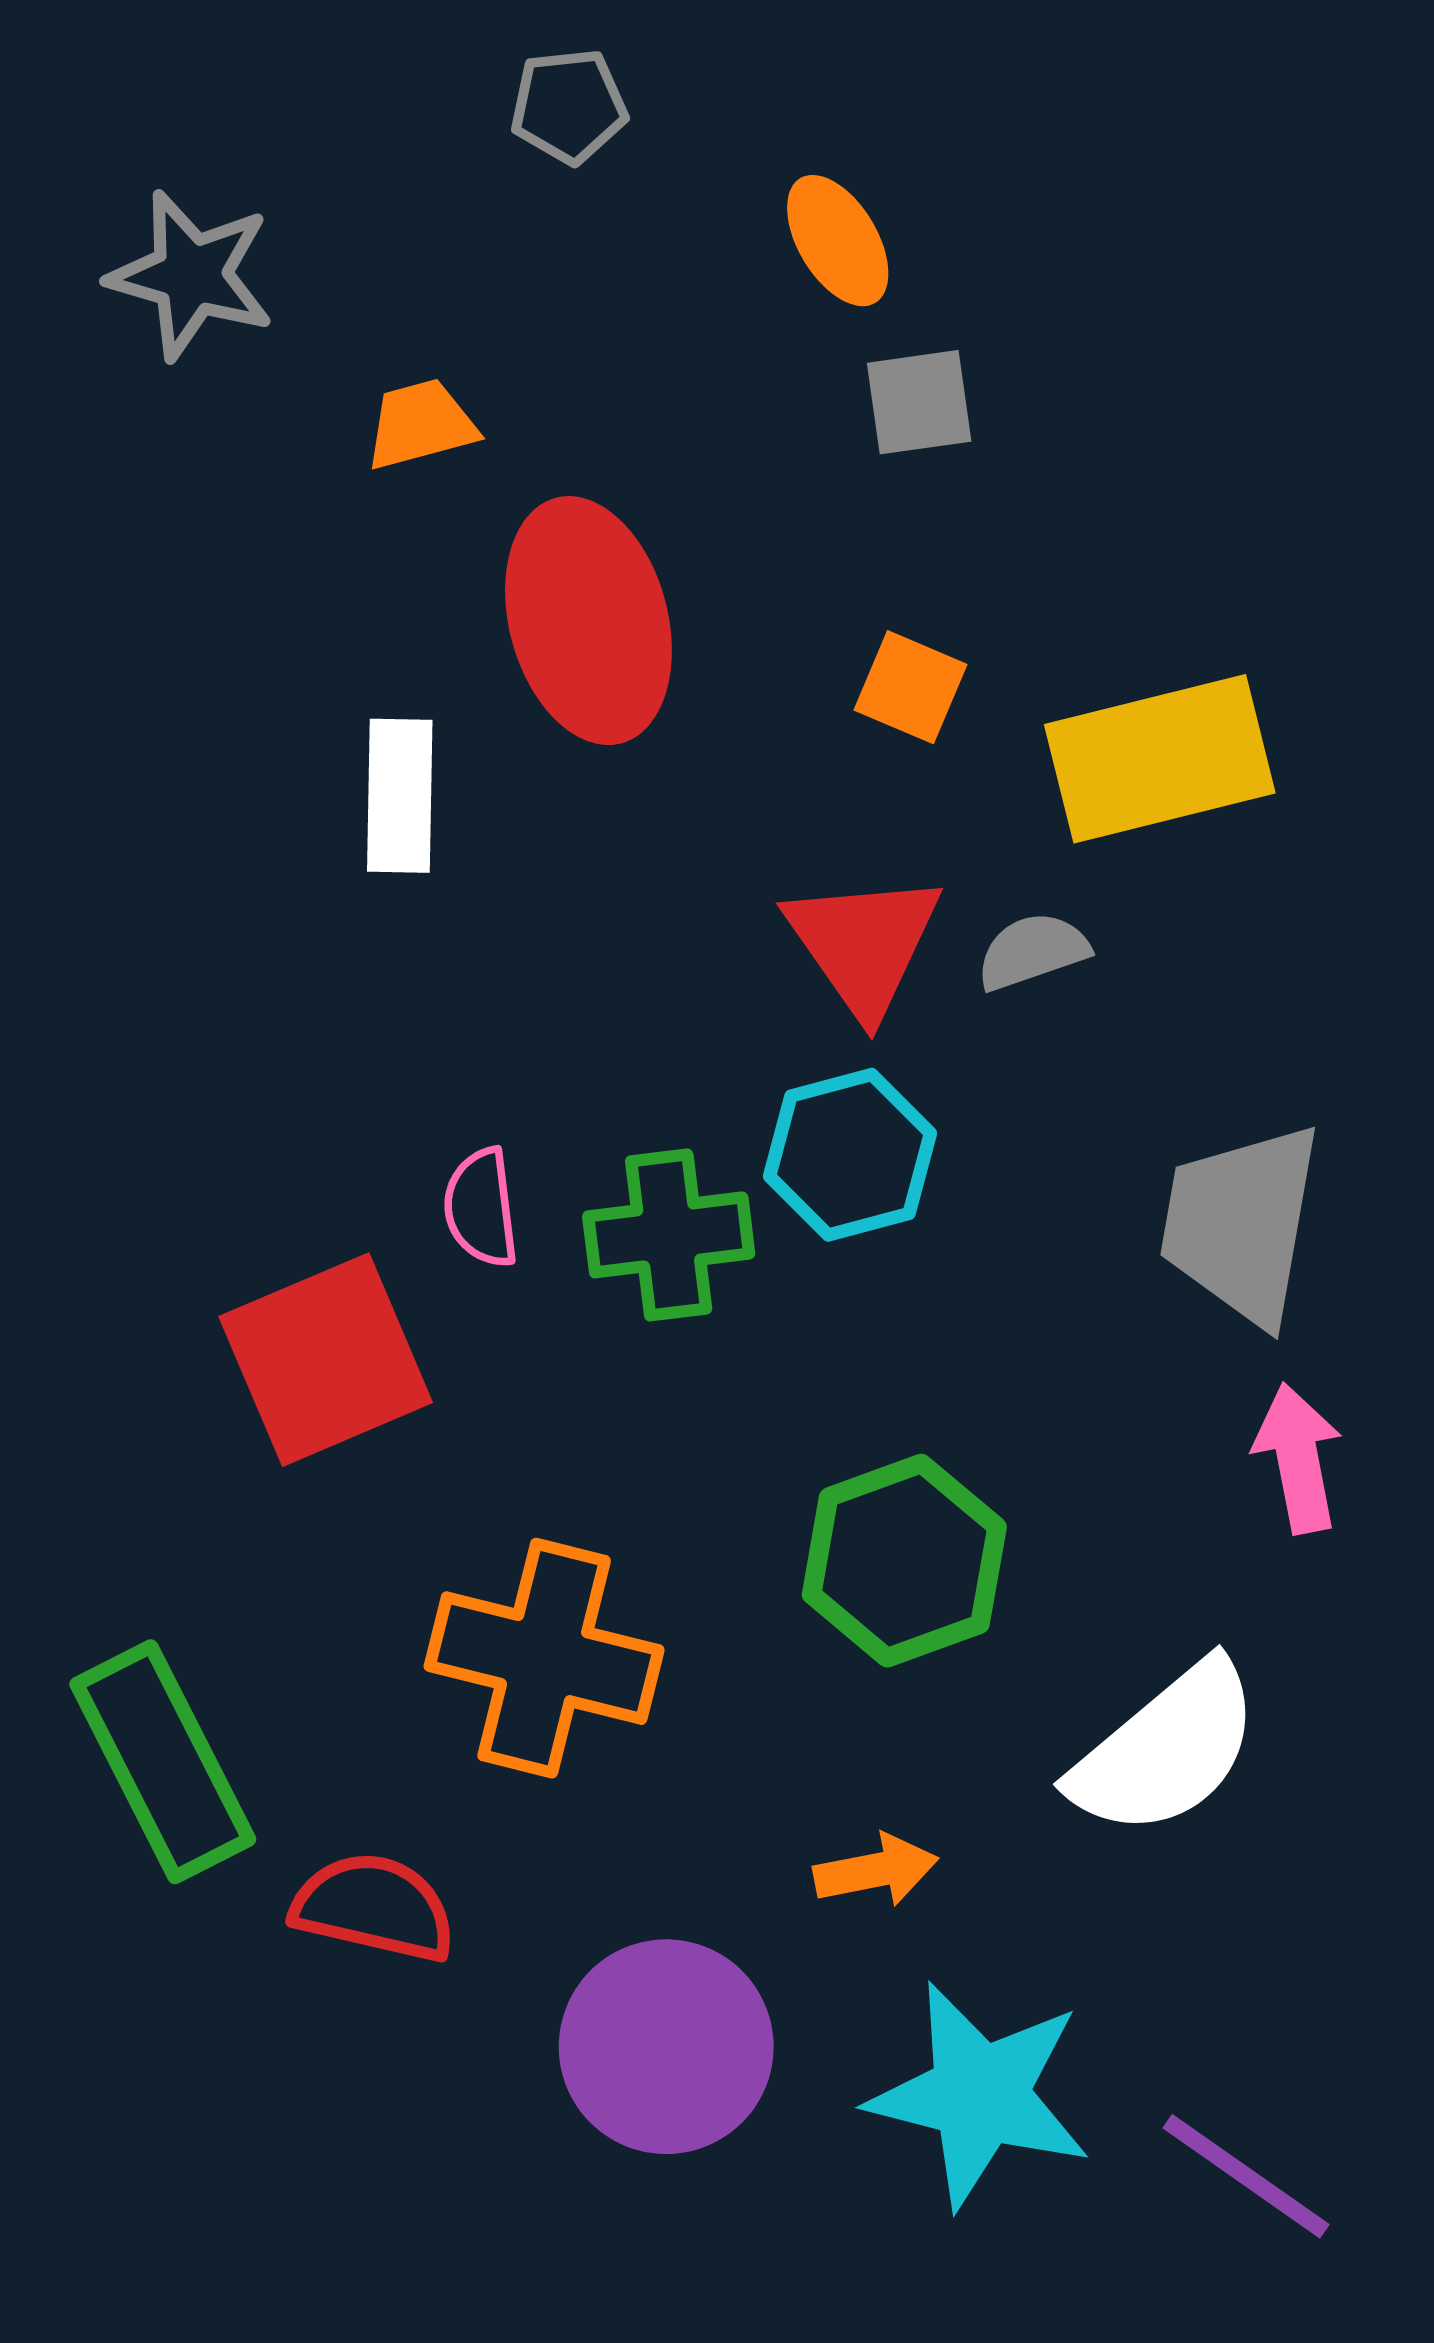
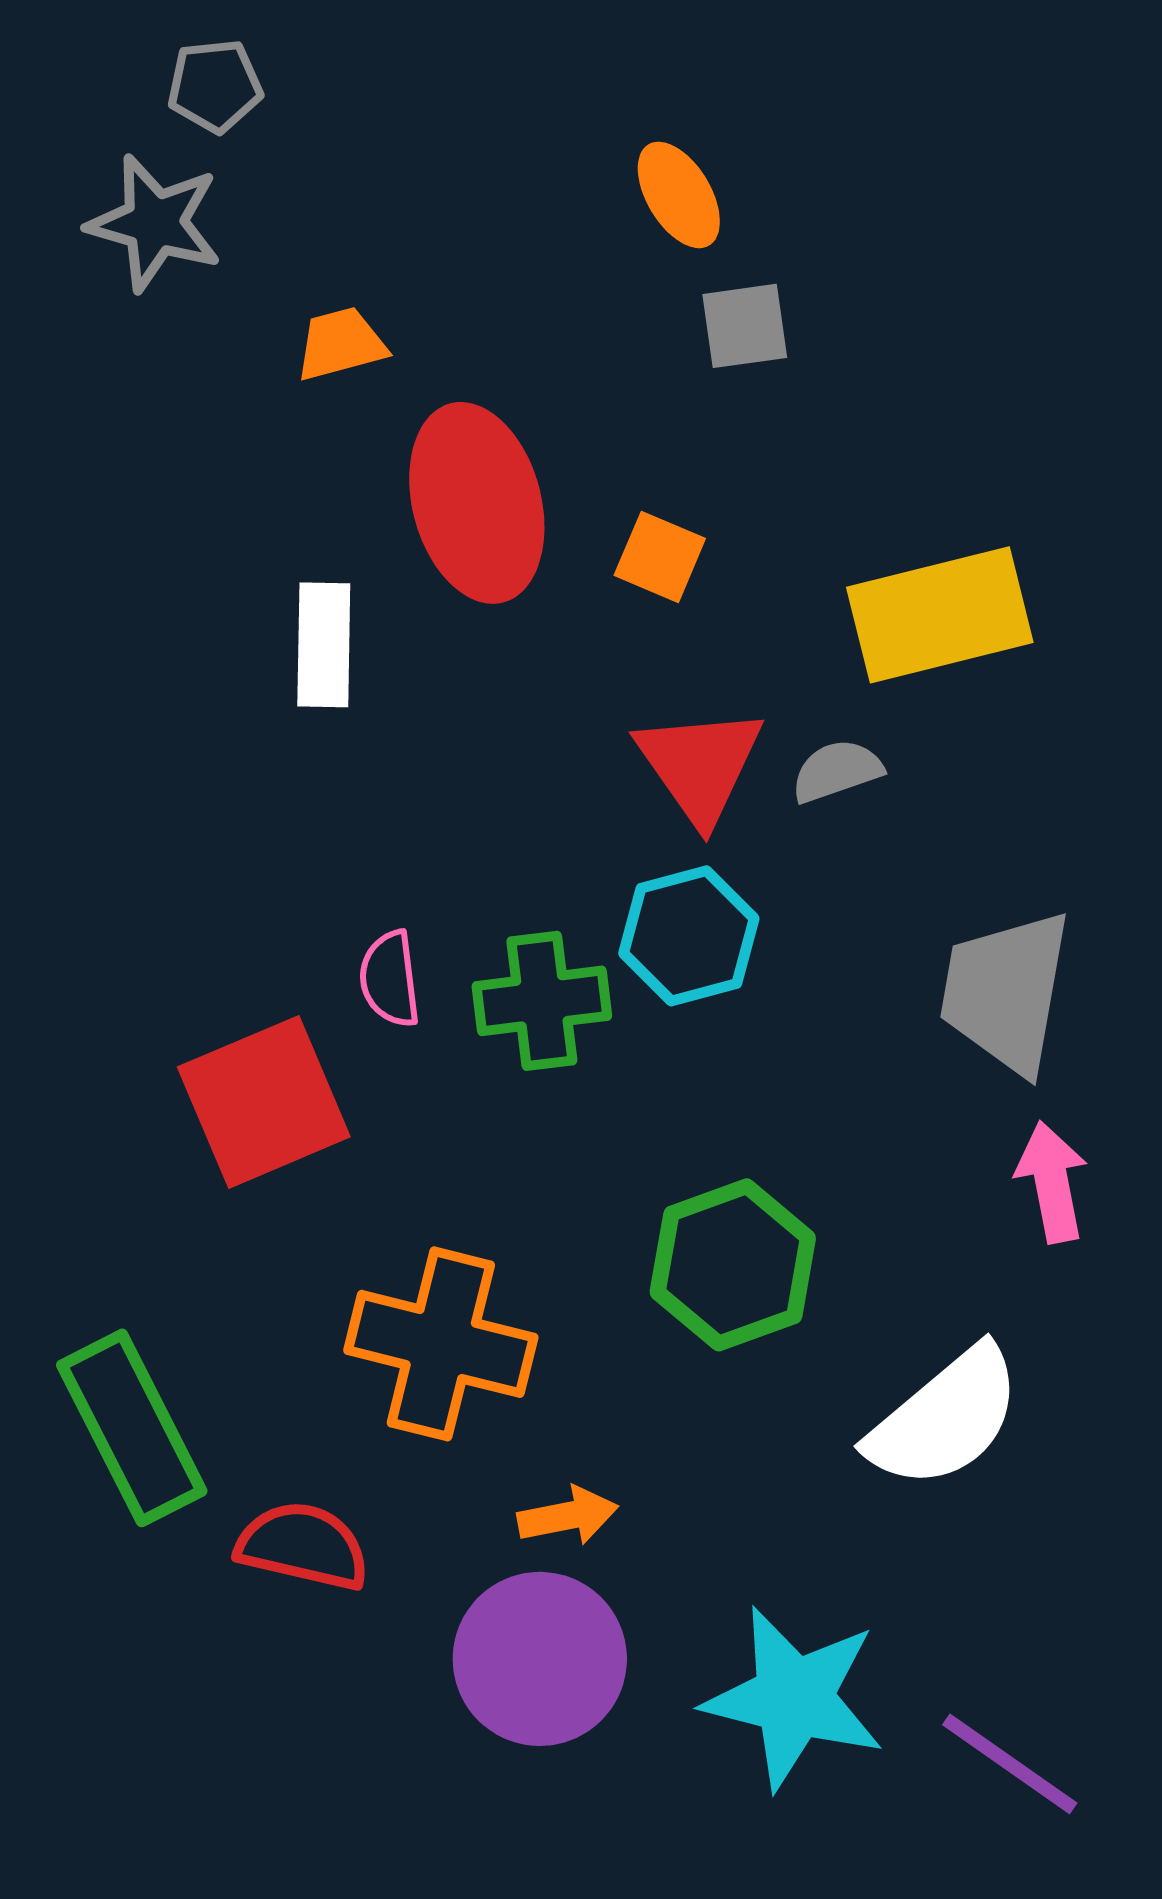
gray pentagon: (569, 106) -> (215, 86), moved
orange square: (910, 687) -> (660, 557), moved
orange arrow: (876, 1870) -> (568, 1516), moved

